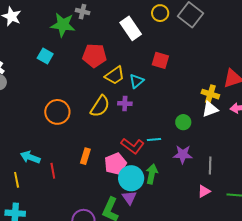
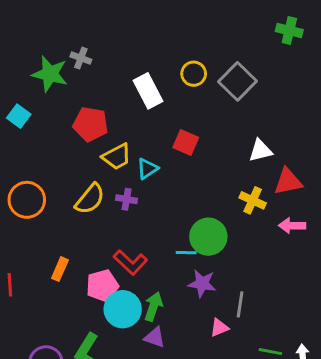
white triangle: (210, 109) -> (260, 151), moved
green circle: (183, 122) -> (208, 237), size x1.6
cyan line: (154, 139) -> (186, 253), moved
pink triangle: (204, 191) -> (219, 328), moved
purple triangle: (129, 198) -> (155, 337), moved, turned -42

